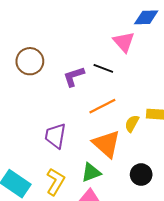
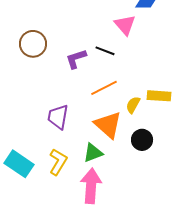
black circle: (141, 175) -> (142, 140), moved

